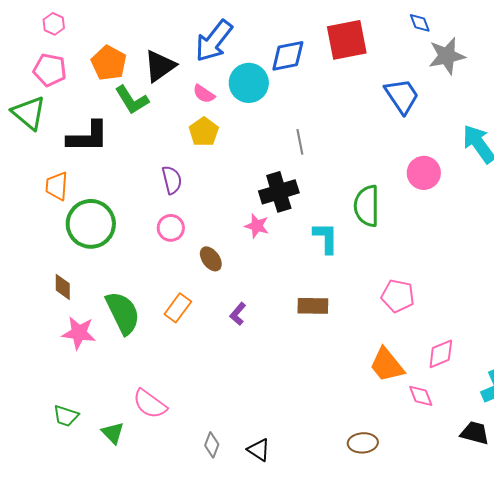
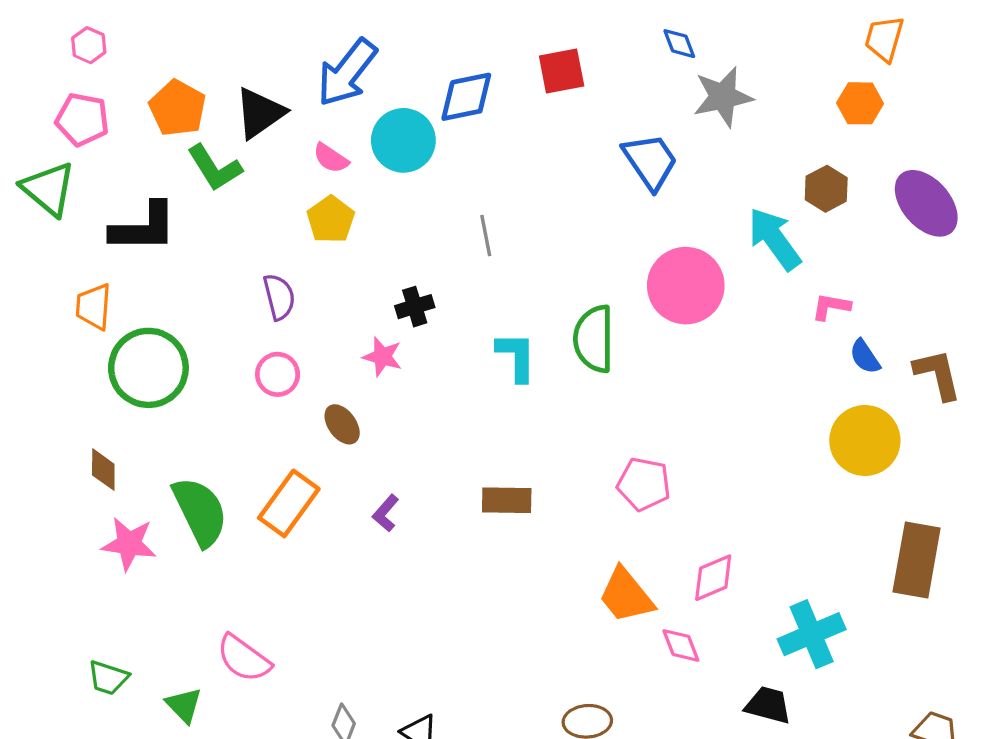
red square: (347, 40) -> (562, 71), size x0.7
pink circle: (424, 173) -> (686, 286), size x1.4
black cross: (279, 192) -> (415, 307), moved, size x0.6
pink star: (257, 226) -> (382, 357), moved
cyan L-shape: (326, 238) -> (516, 357), moved
orange rectangle: (178, 308) -> (289, 503), size x1.4

